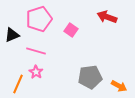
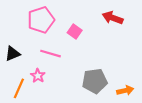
black triangle: (12, 35) -> (13, 54), moved
pink line: (36, 51) -> (50, 54), moved
orange arrow: (119, 86) -> (125, 90), turned -42

